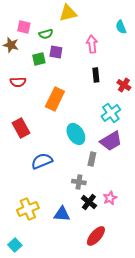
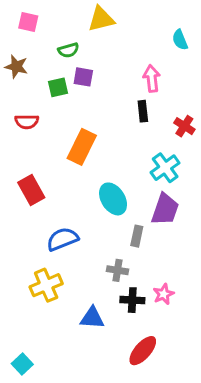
pink square: (24, 27) -> (28, 22), moved
pink arrow: (92, 44) -> (152, 78), moved
purple trapezoid: (111, 141) -> (165, 209), turned -40
black cross: (89, 202) -> (132, 300), turned -35
yellow cross: (28, 209) -> (46, 285), moved

